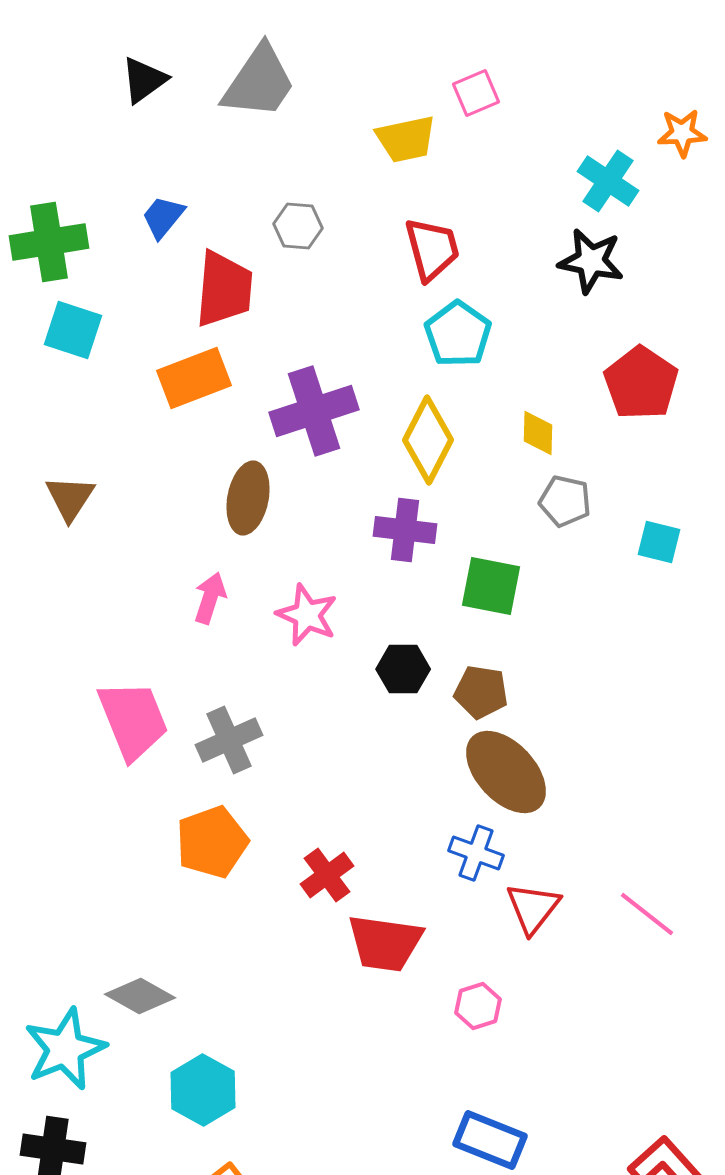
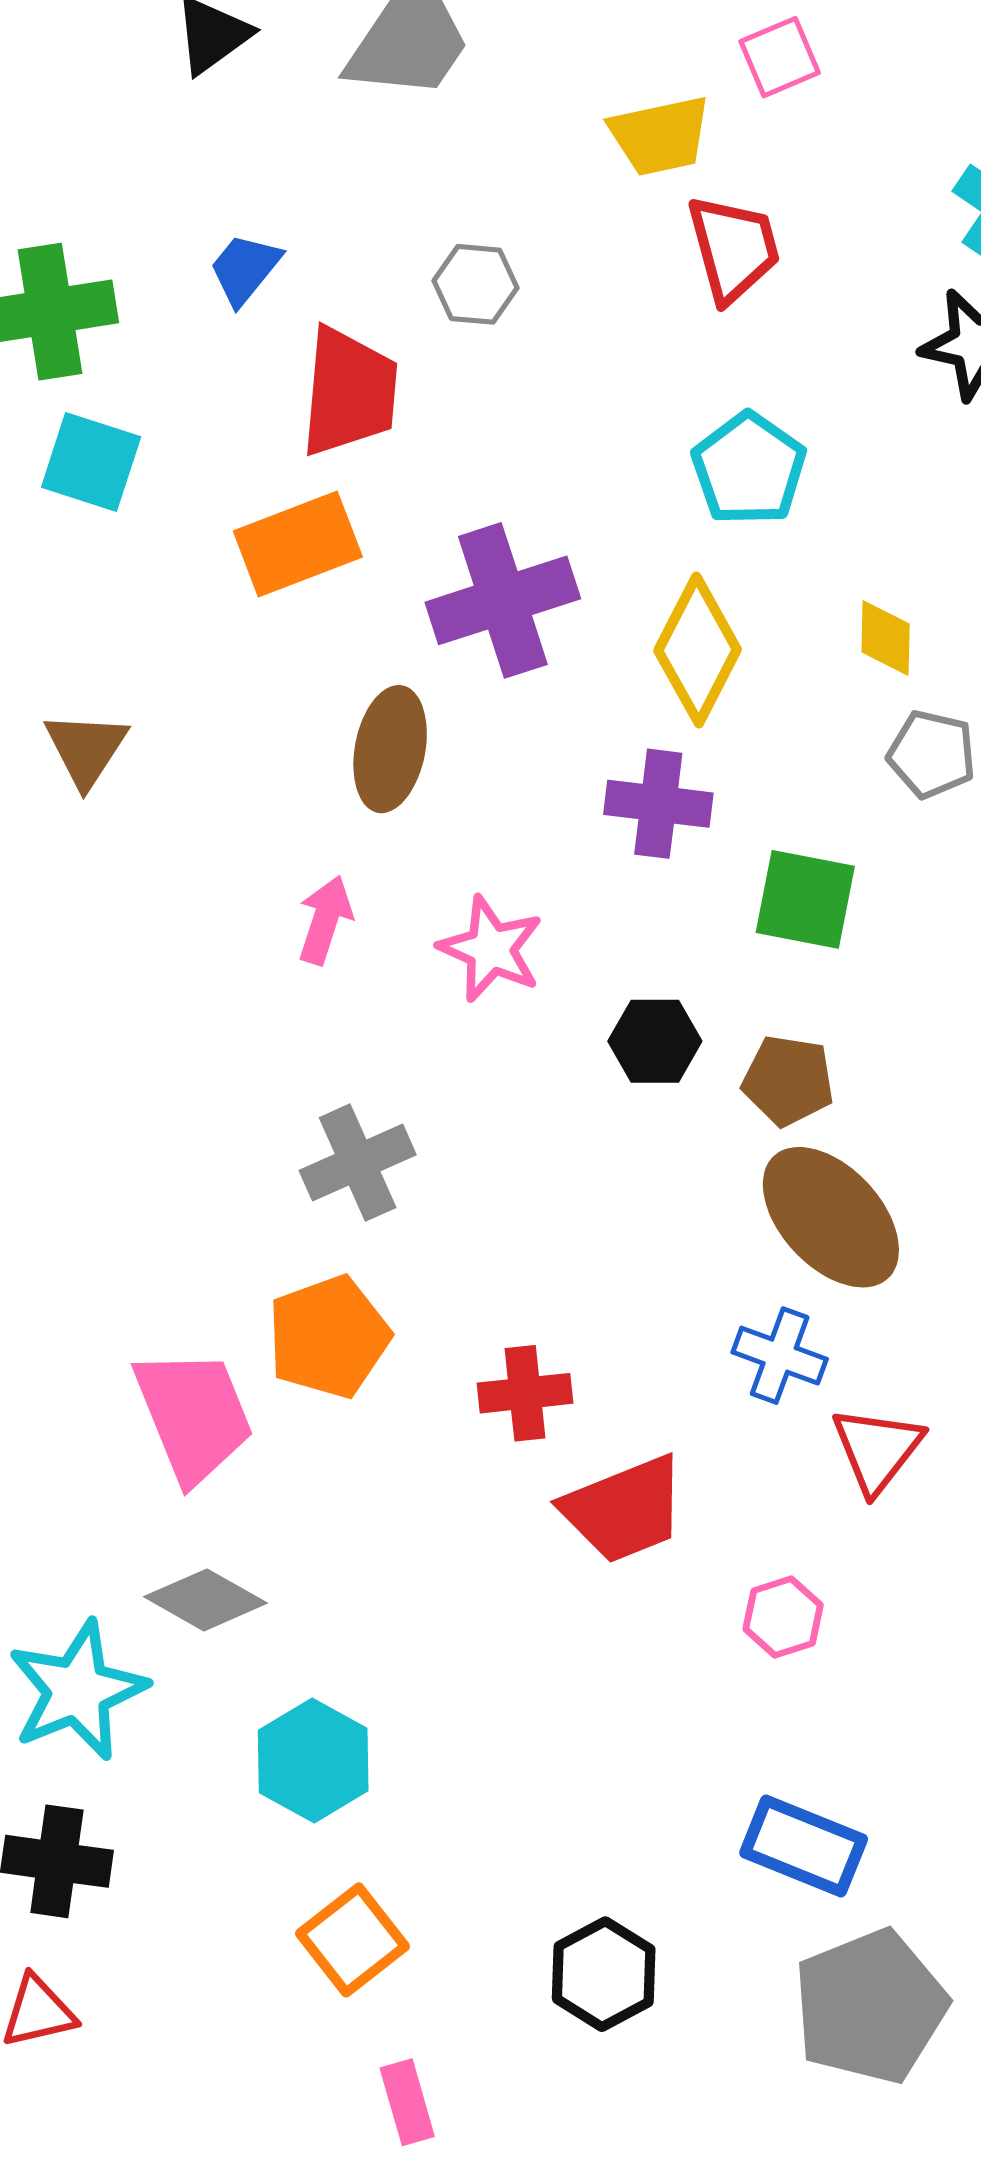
red trapezoid: (432, 249) -> (733, 248), moved
pink trapezoid: (133, 720) -> (194, 1415), moved
red cross: (327, 875) -> (525, 1393), turned 30
red trapezoid: (385, 943) -> (624, 1509), turned -30

